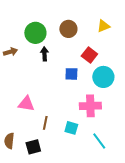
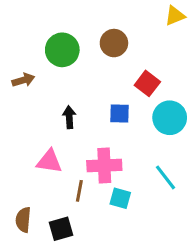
yellow triangle: (103, 26) -> (175, 16), moved
black arrow: (44, 54) -> (69, 117), moved
pink cross: (90, 106) -> (104, 165), moved
cyan line: (99, 141) -> (166, 177), moved

